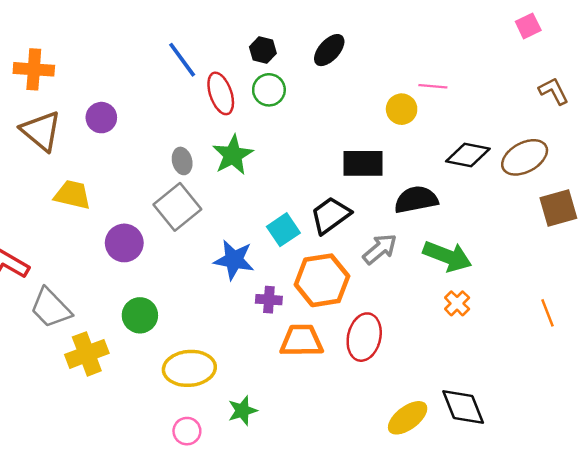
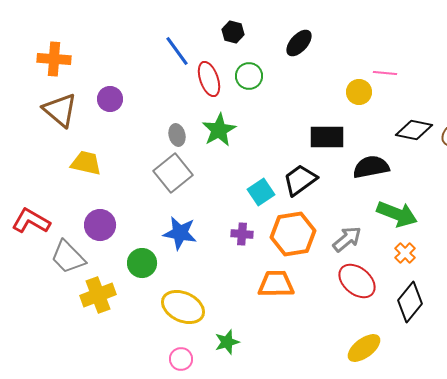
black hexagon: (263, 50) -> (233, 32), moved
purple circle: (124, 243) -> (100, 225), moved
gray arrow: (380, 249) -> (347, 239), moved
blue star: (234, 260) -> (180, 233), moved
purple cross: (269, 300) -> (242, 234), moved
red ellipse: (364, 337) -> (357, 281), moved, turned -63
yellow ellipse: (189, 368) -> (183, 307), turned 30
black diamond: (463, 407) -> (410, 302), moved, turned 60

